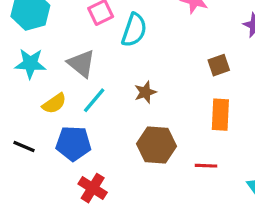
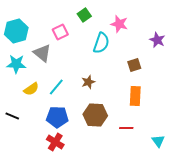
cyan semicircle: (134, 30) -> (101, 43), moved
gray triangle: (81, 64) -> (42, 53), moved
blue pentagon: (73, 143) -> (57, 117), moved

